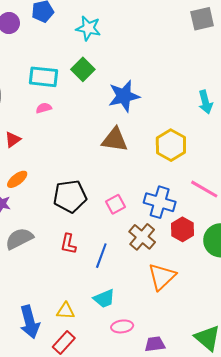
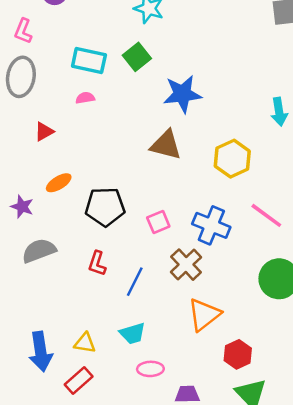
orange ellipse: (17, 179) -> (59, 183), moved
red hexagon: (182, 229) -> (238, 354), moved

